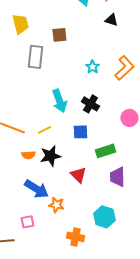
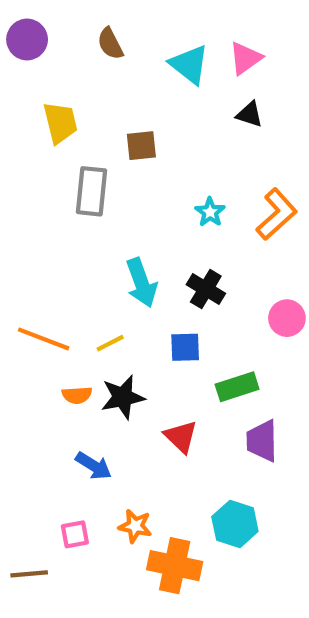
blue arrow: (36, 189) -> (94, 466), size x0.7
orange star: (56, 205) -> (135, 526), moved
orange cross: (75, 237) -> (175, 566), size x1.4

